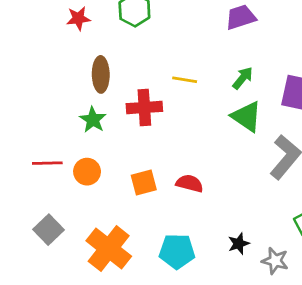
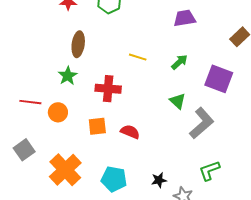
red cross: (144, 107) -> (108, 89), moved
green triangle: (247, 117) -> (178, 101), moved, size x0.7

